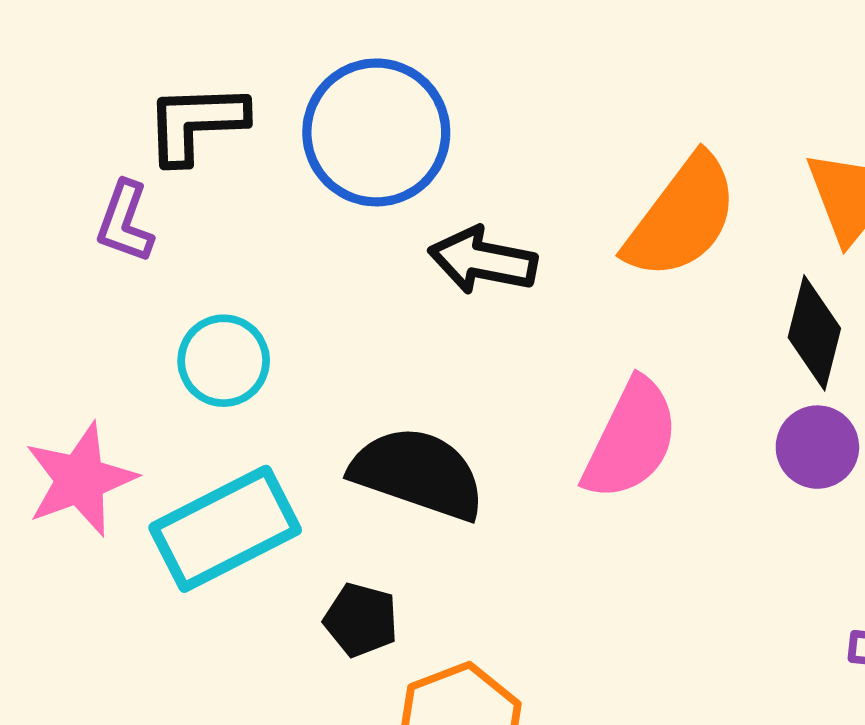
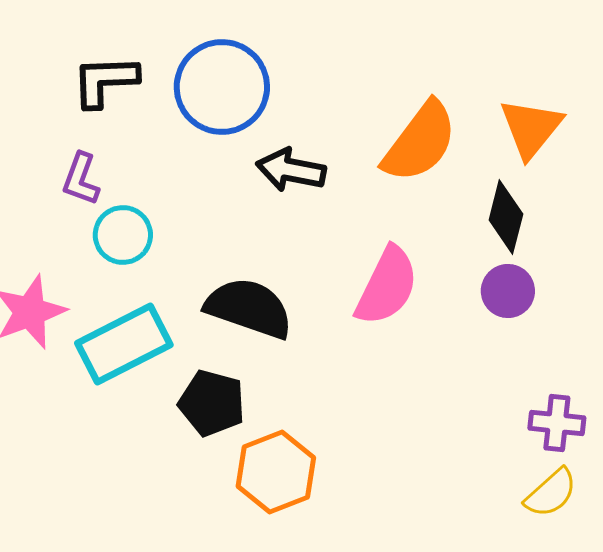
purple L-shape: (125, 222) -> (81, 179), moved
black pentagon: (361, 620) -> (212, 403), size x1.4

